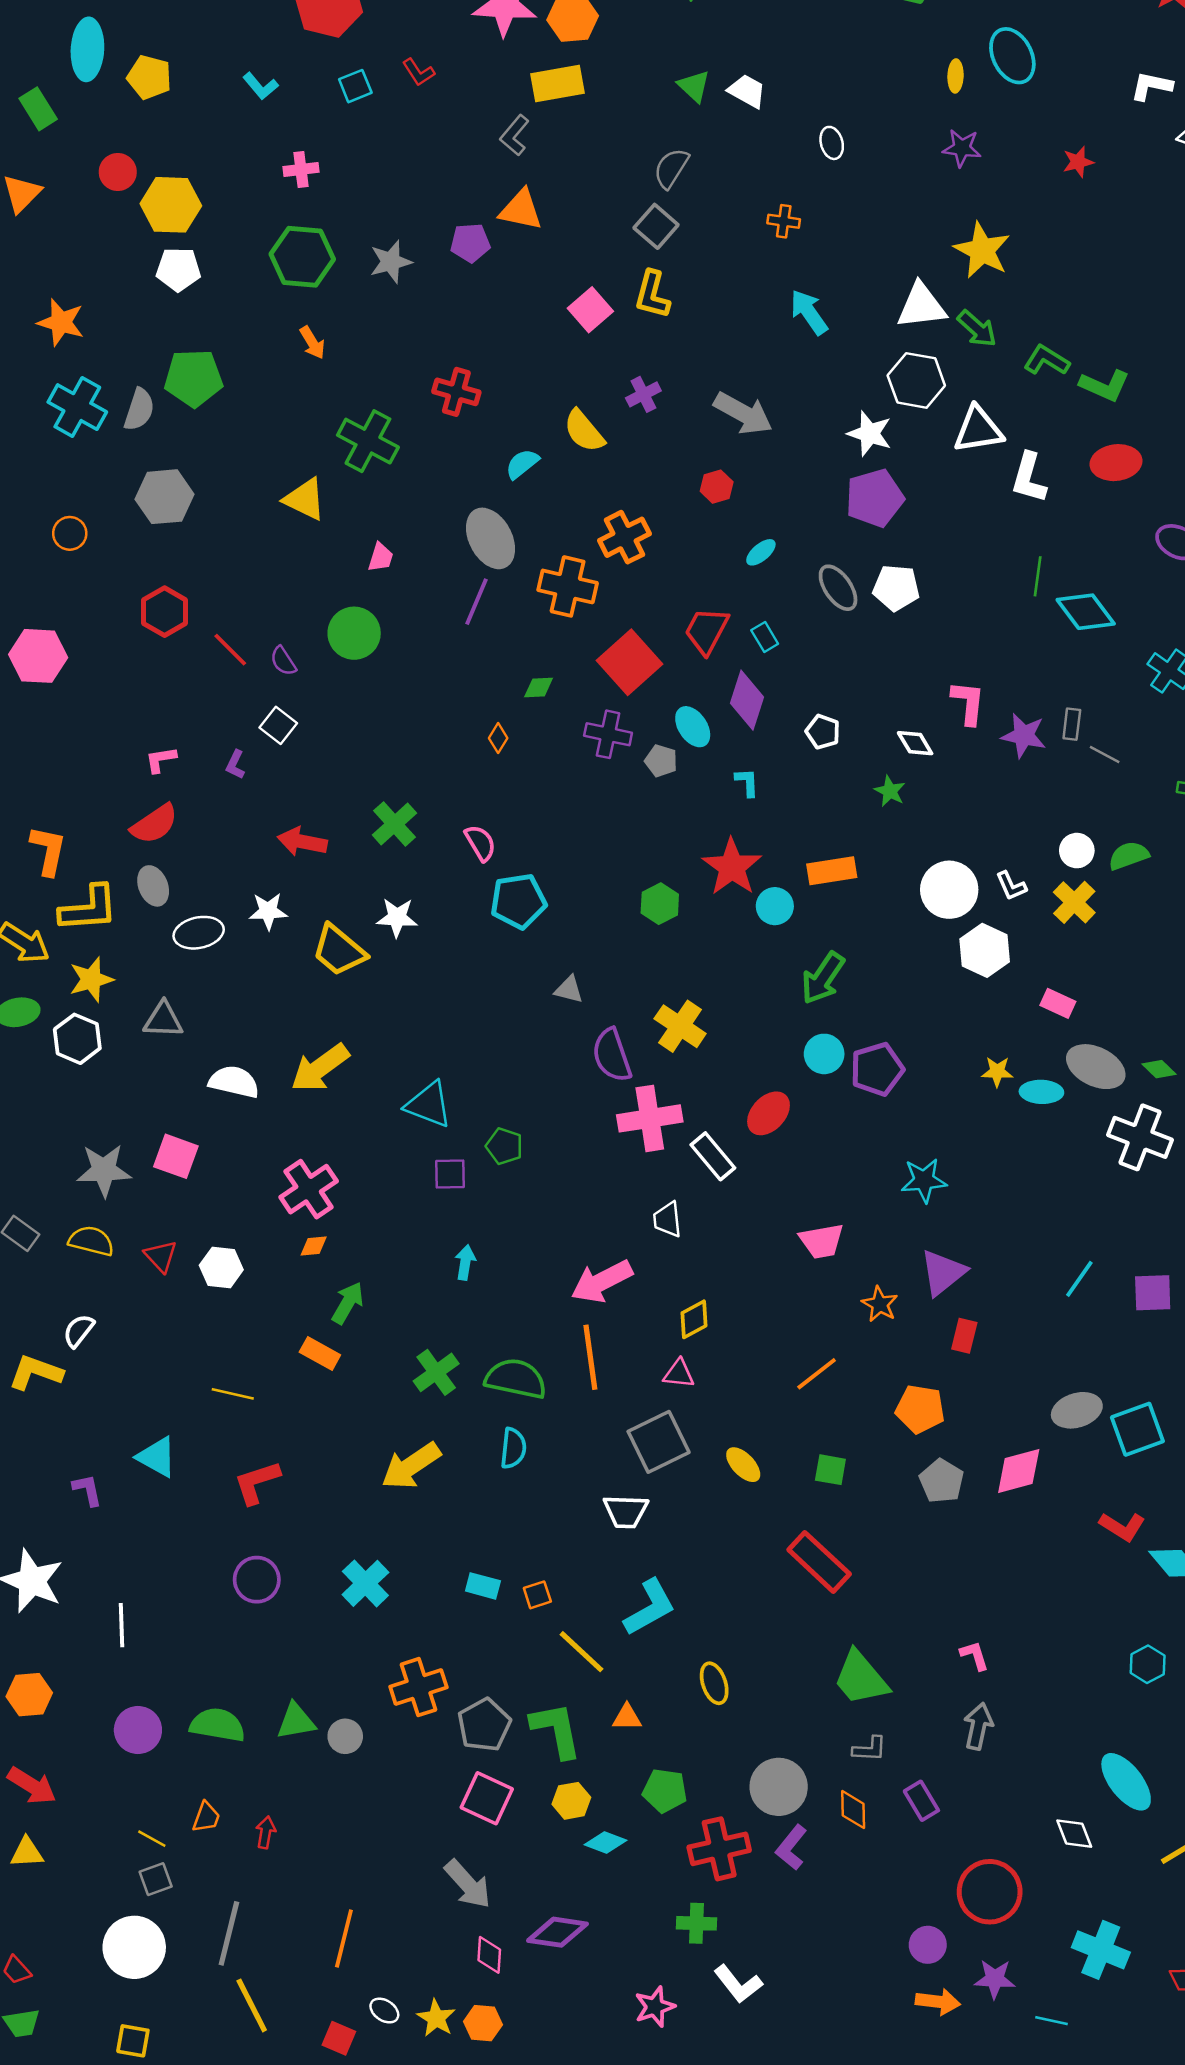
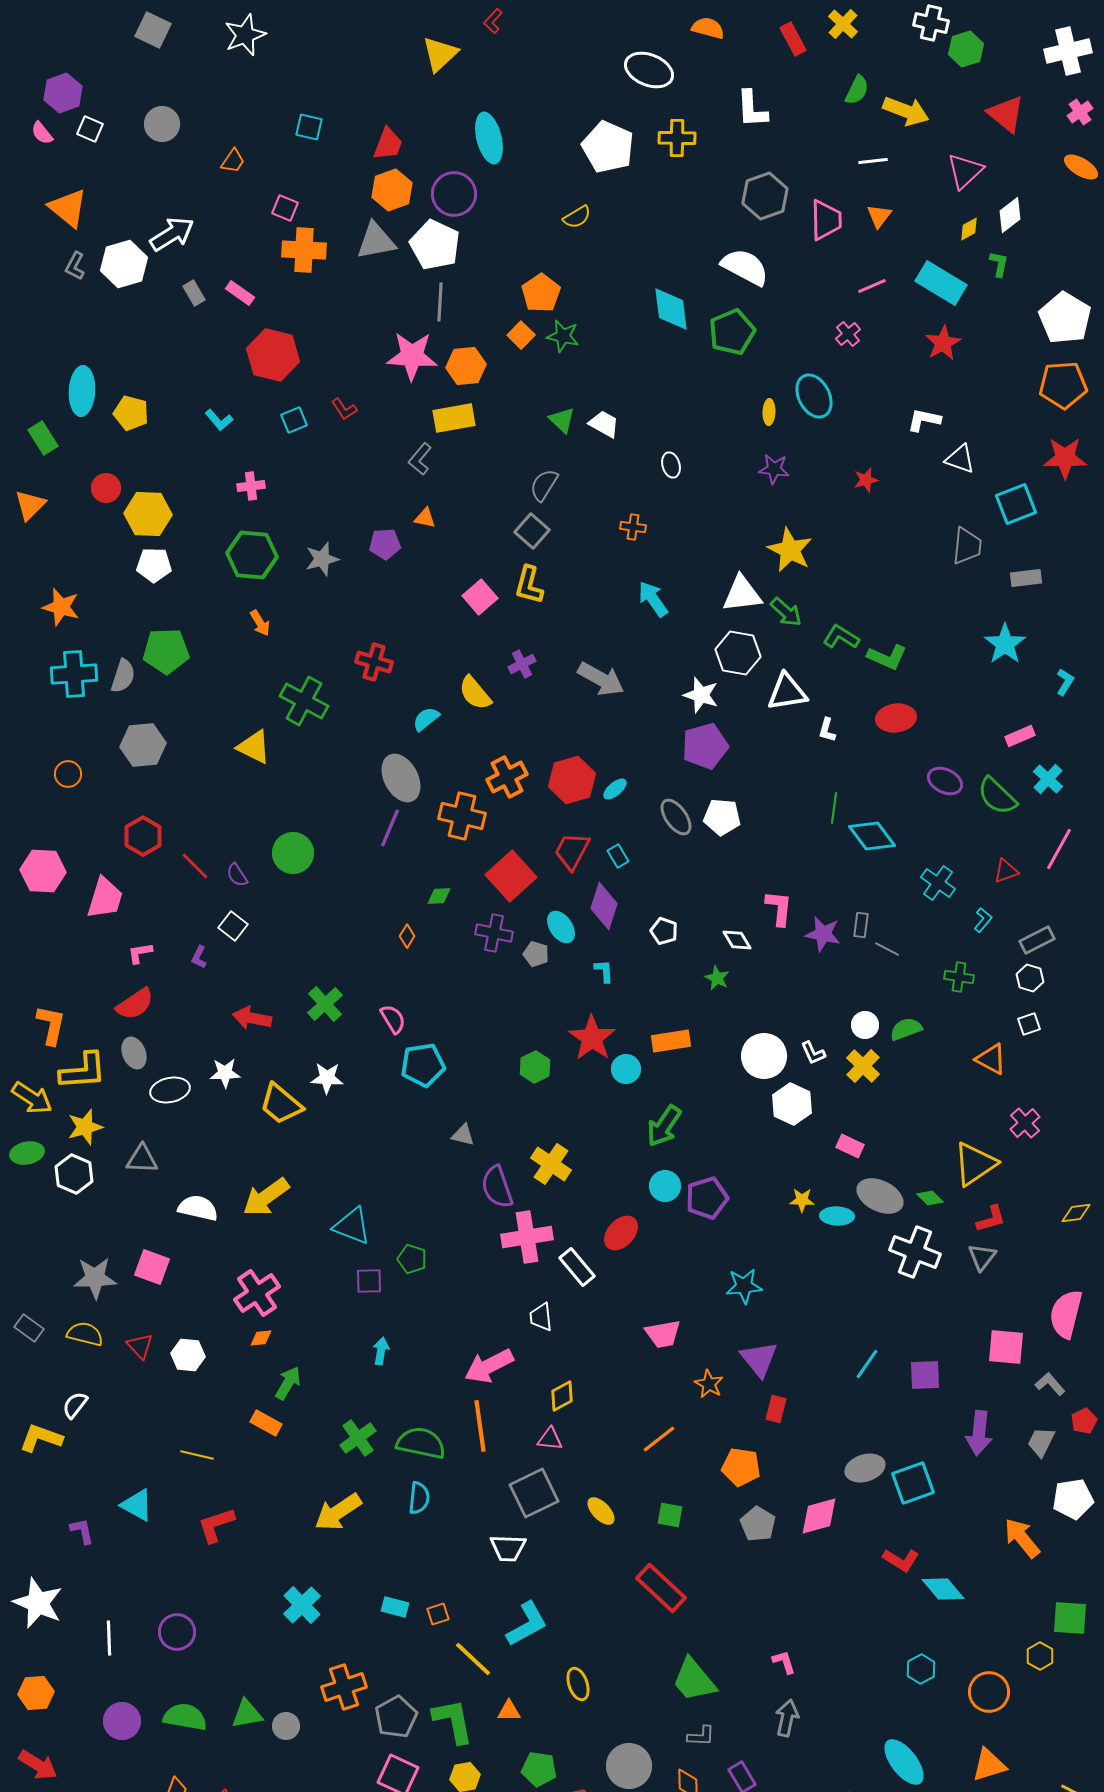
orange triangle: (521, 210) -> (425, 518), size x0.6
cyan cross: (77, 407) -> (74, 674), turned -33
white L-shape: (1029, 478) -> (827, 730), size x0.6
red hexagon: (717, 487) -> (572, 780), moved, size x1.8
pink trapezoid: (381, 557) -> (105, 898), moved, size x1.8
purple triangle: (943, 1273) -> (759, 1359), turned -30
purple circle: (257, 1580) -> (177, 1632), moved

